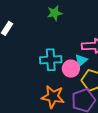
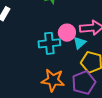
pink circle: (71, 69) -> (67, 33), moved

